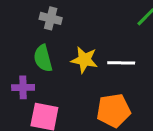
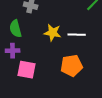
green semicircle: (43, 58) -> (16, 29), moved

